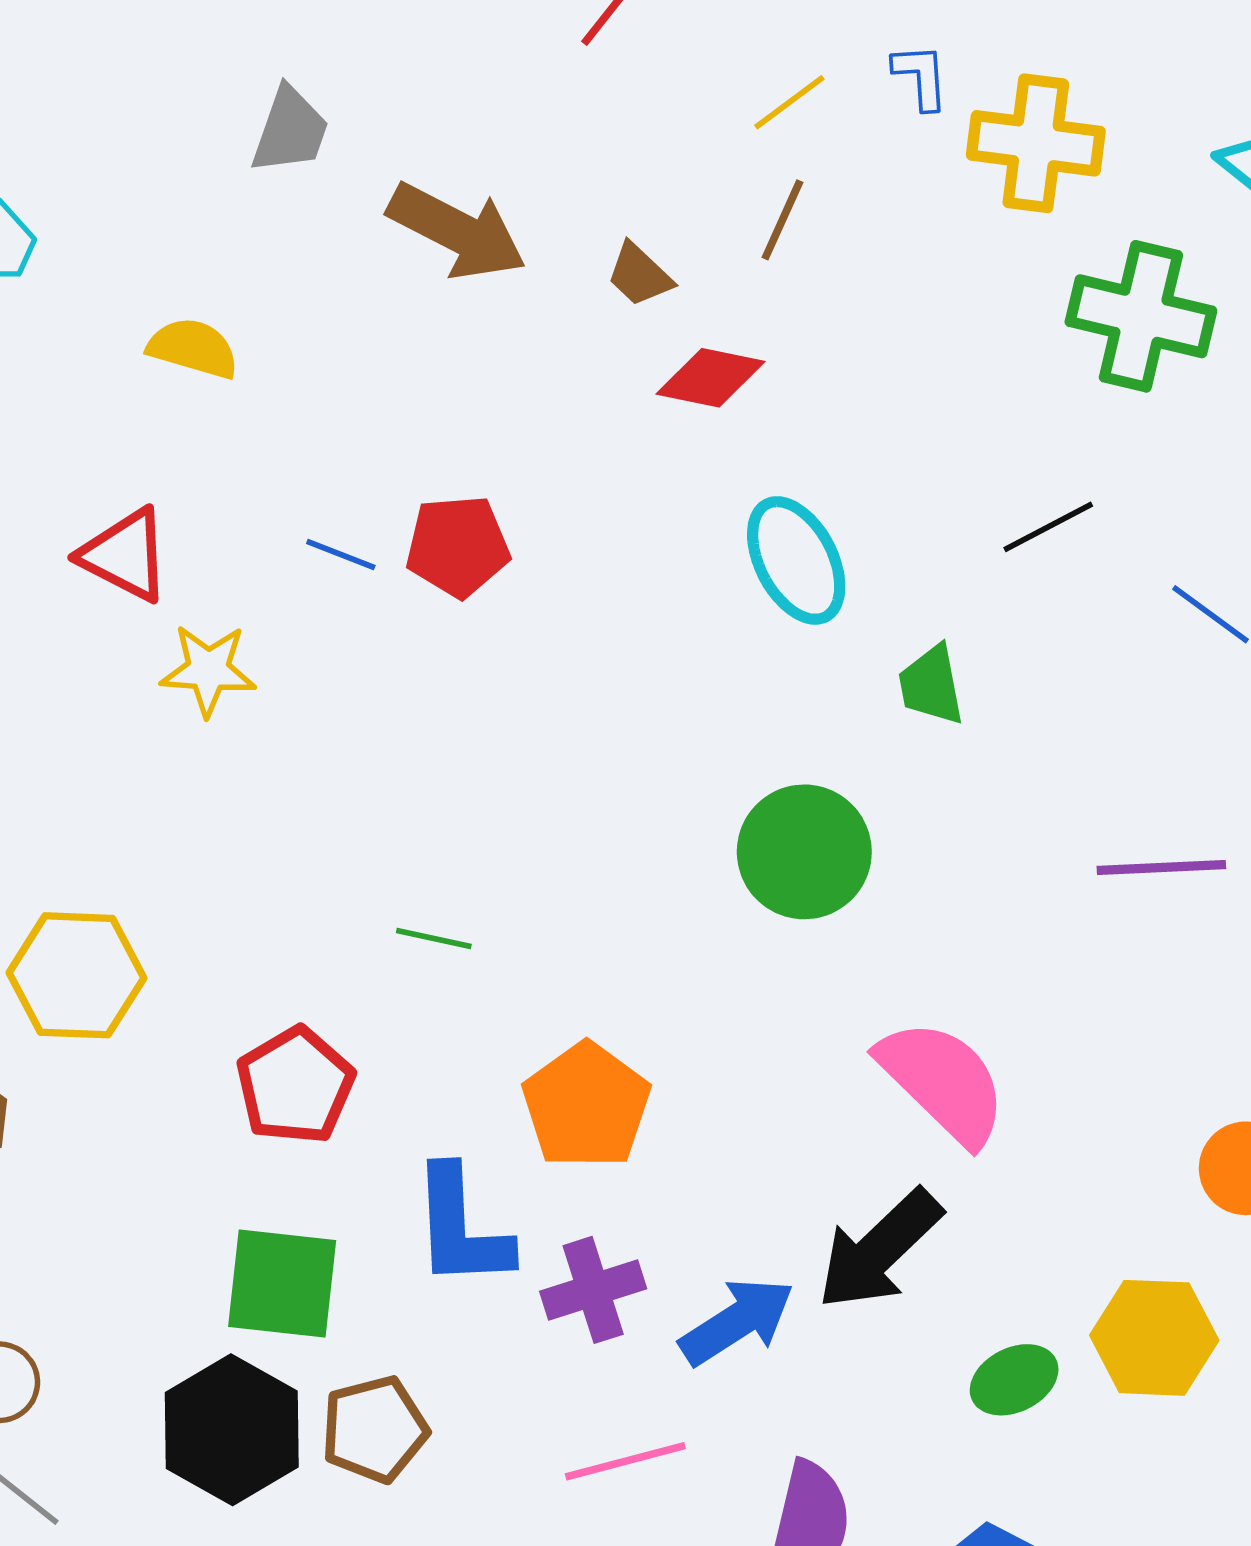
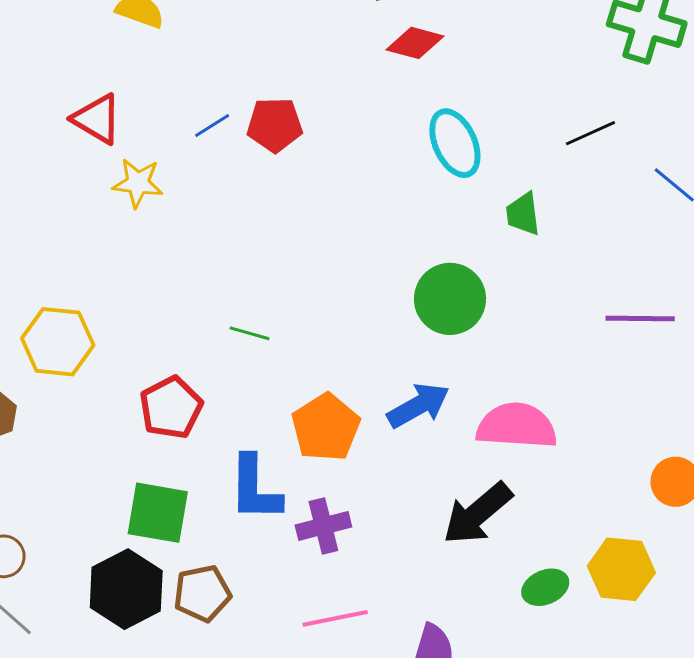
blue line: (341, 554) -> (212, 125), turned -57
pink semicircle: (943, 1082) -> (517, 426), turned -44
blue arrow: (737, 1321) -> (418, 406), moved

